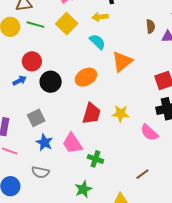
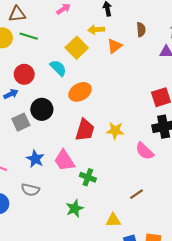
yellow square: (67, 24) -> (77, 48), moved
brown semicircle: (151, 26) -> (141, 30), moved
cyan semicircle: (97, 42) -> (58, 68), moved
orange triangle: (122, 62) -> (114, 46), moved, size x0.7
black circle: (51, 82) -> (42, 109), moved
gray square: (36, 118) -> (21, 122), moved

